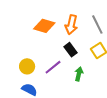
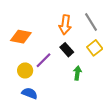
orange diamond: (44, 26) -> (21, 37), moved
purple line: (53, 67) -> (43, 60), moved

